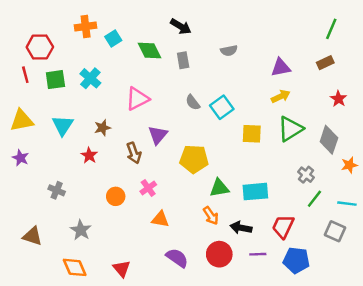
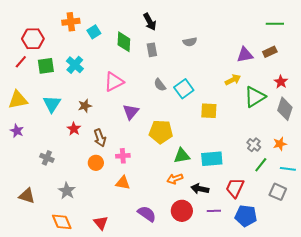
black arrow: (181, 27) -> (150, 22), turned 30
green line: (331, 29) -> (275, 24), turned 66
green diamond: (149, 51) -> (124, 42), turned 30
purple triangle: (281, 67) -> (245, 55), moved
red line: (25, 75) -> (21, 62), turned 56
green triangle: (290, 129) -> (255, 97), moved
gray diamond: (329, 140) -> (285, 109), moved
brown arrow: (134, 153) -> (100, 138), moved
orange star: (349, 165) -> (280, 144), moved
pink cross: (148, 188) -> (123, 156), turned 32
orange arrow: (211, 216) -> (175, 179), turned 105
orange triangle: (160, 219) -> (123, 183), moved

